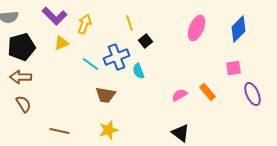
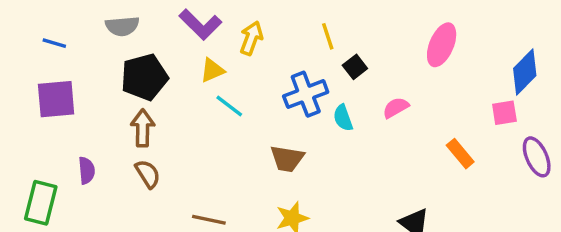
blue diamond: (239, 29) -> (525, 72), moved
cyan line: (91, 64) -> (229, 106), moved
brown arrow: (21, 77) -> (143, 128), turned 90
pink semicircle: (180, 95) -> (396, 108), moved

